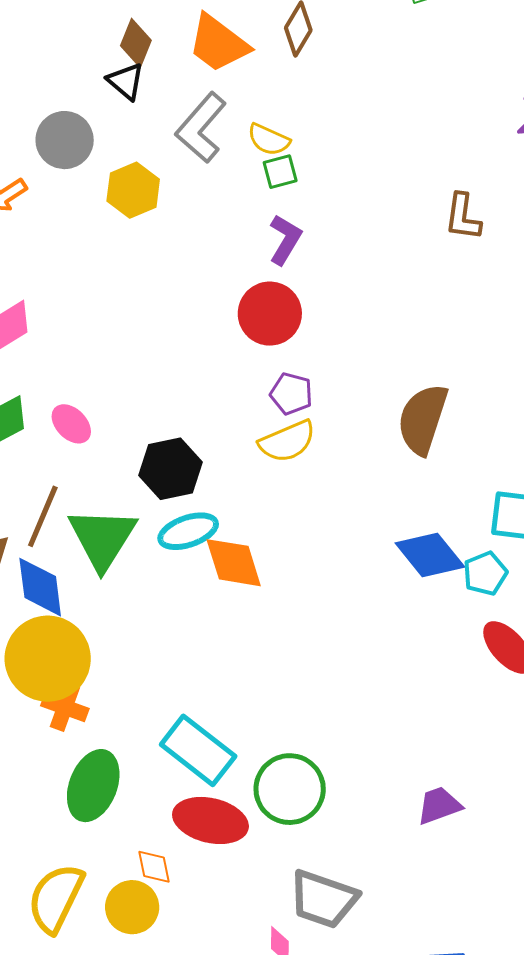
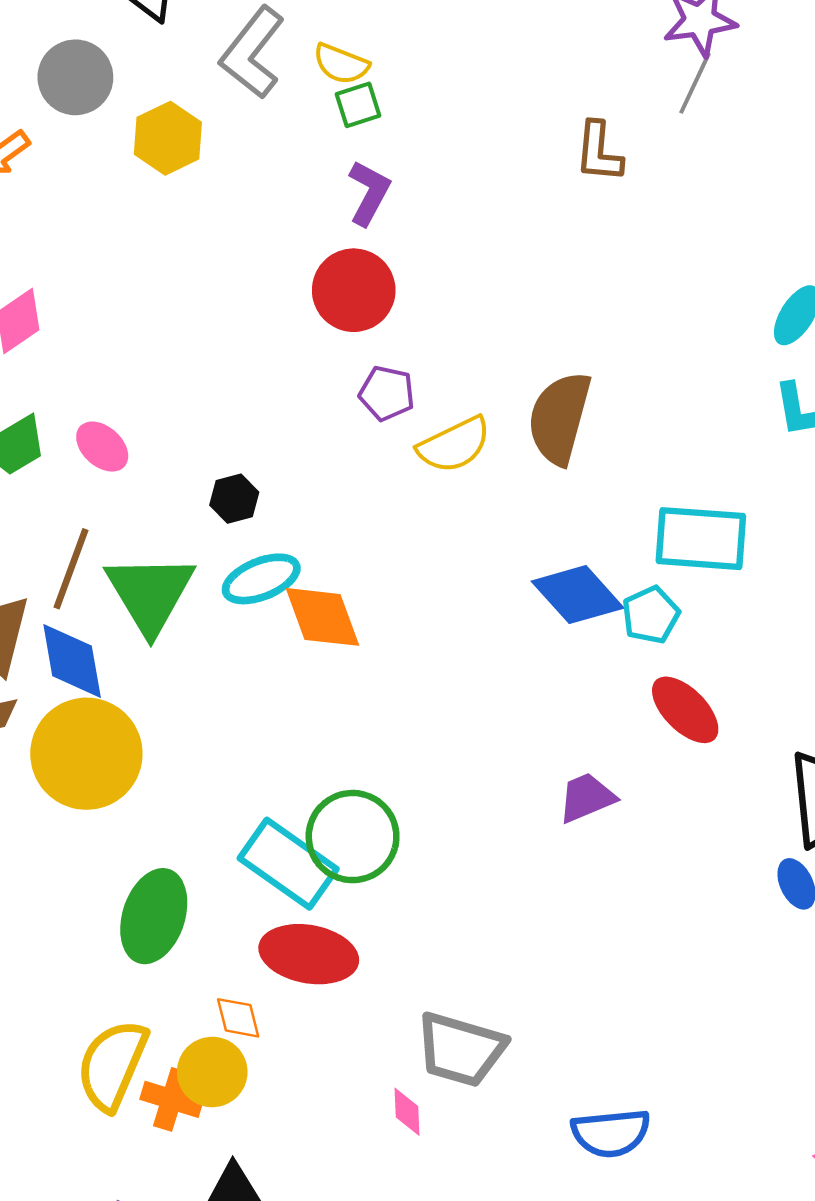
yellow semicircle: (287, 441) -> (454, 445), moved
black hexagon: (170, 469) -> (234, 499), size x0.6
orange cross: (65, 707) -> (172, 1099), moved
green circle: (290, 789) -> (353, 837), moved
purple trapezoid: (439, 806) -> (587, 798), moved

